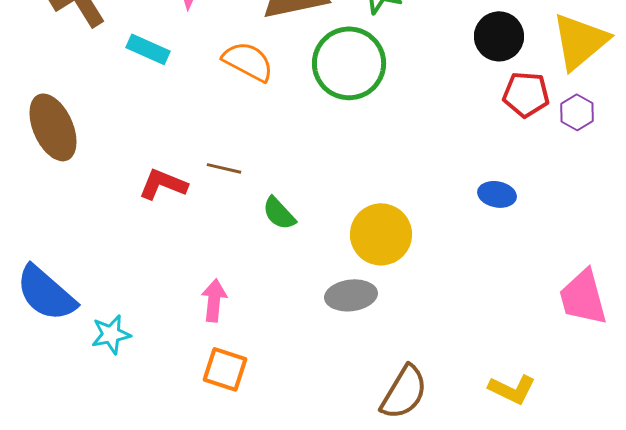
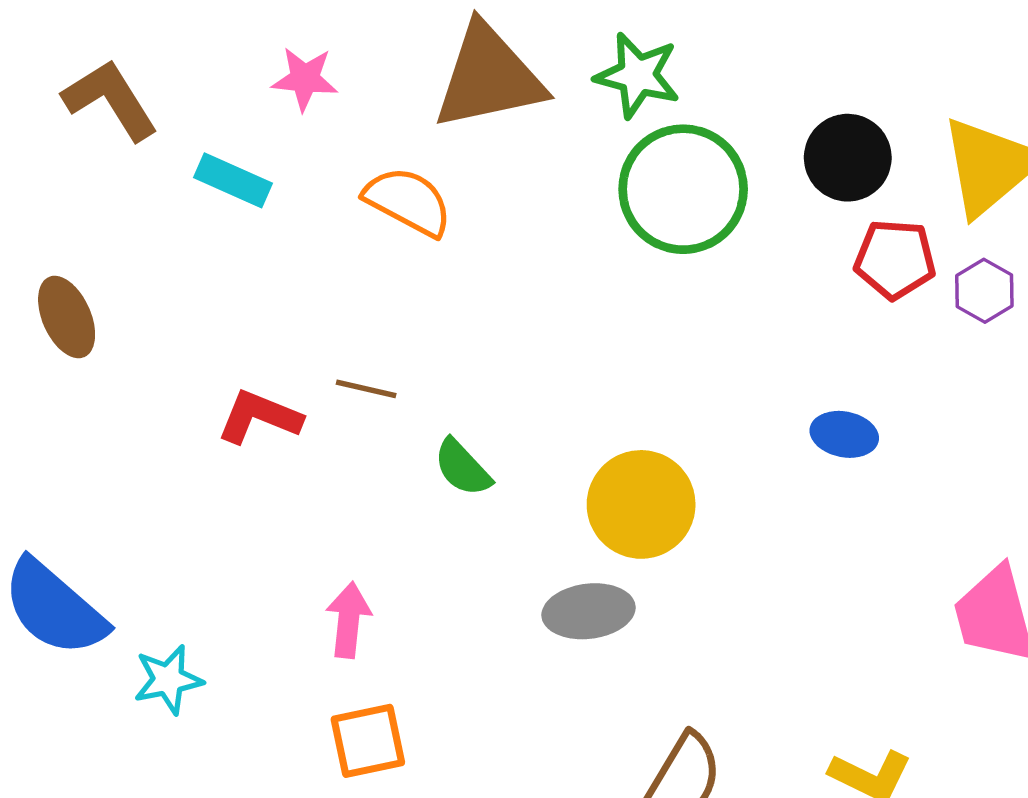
green circle: (349, 63) -> (683, 189), moved
brown ellipse: (53, 127) -> (67, 317), size x0.7
orange square: (225, 369) -> (368, 741), turned -30

